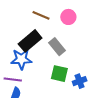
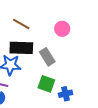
brown line: (41, 15) -> (21, 24), moved
black rectangle: (30, 41) -> (21, 48), turned 35

